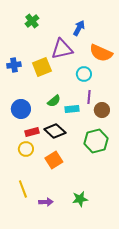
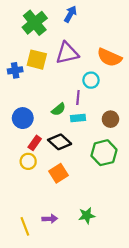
green cross: (32, 21) -> (35, 23), size x1.6
blue arrow: (79, 28) -> (70, 14), moved
yellow square: (42, 67) -> (37, 60), moved, turned 36
purple line: (89, 97) -> (78, 97), moved
red rectangle: (32, 132) -> (35, 143), turned -40
yellow line: (23, 189) -> (25, 226), moved

